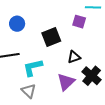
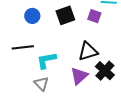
black square: (51, 37) -> (65, 15), moved
black triangle: (74, 57) -> (88, 51), size x1.5

